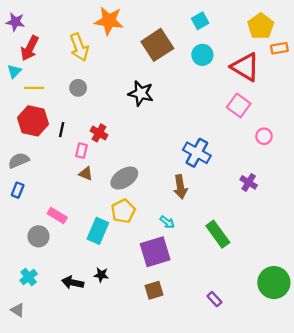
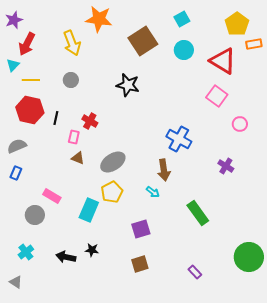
purple star: (15, 22) -> (14, 20), turned -30
cyan arrow: (167, 222) -> (153, 192), moved
purple square: (155, 252) -> (141, 229), size x0.7

